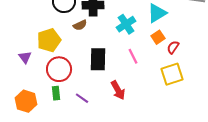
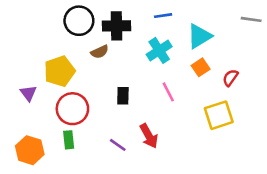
red semicircle: (173, 47) -> (230, 78), moved
black rectangle: (98, 59) -> (123, 96), size x0.6
purple line: (82, 98) -> (118, 145), moved

